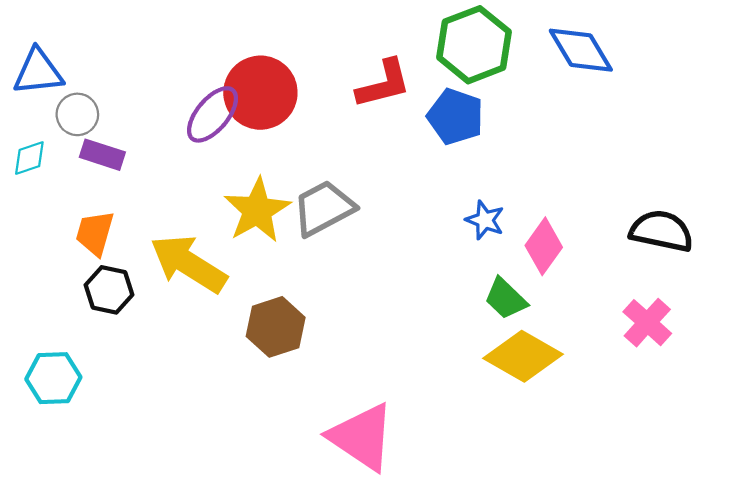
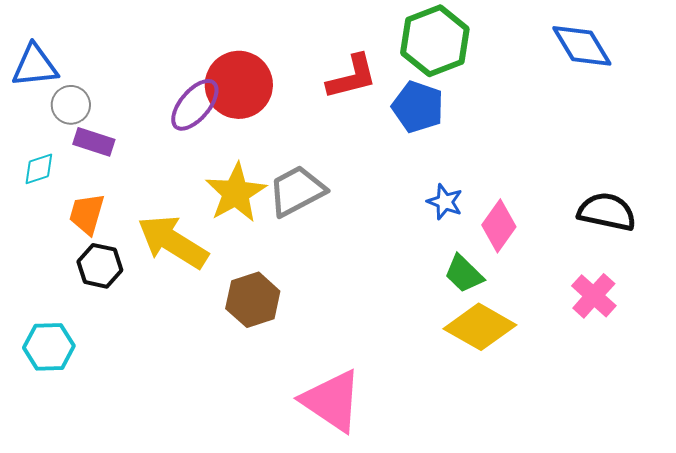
blue diamond: (581, 50) -> (582, 46), moved
cyan diamond: (29, 158) -> (39, 169), moved

